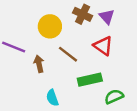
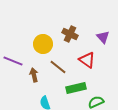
purple triangle: (107, 17) -> (103, 37), moved

